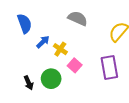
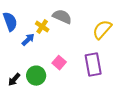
yellow cross: (60, 49) -> (42, 27), moved
black arrow: (29, 83) -> (14, 80), turned 64

